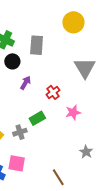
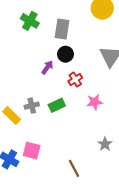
black circle: (12, 61) -> (65, 54), moved
gray cross: (20, 132) -> (32, 106), moved

